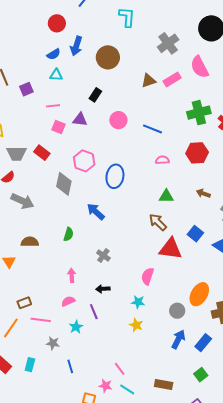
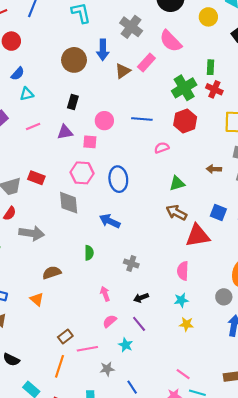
blue arrow: (76, 46) -> (103, 50), moved
pink square: (58, 127) -> (90, 142), moved
red hexagon: (197, 153) -> (185, 121), moved

